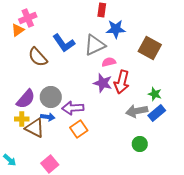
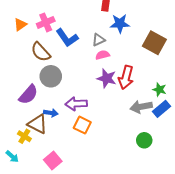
pink cross: (28, 18) -> (46, 22), moved
gray triangle: (95, 45) -> (99, 40), size x0.6
pink semicircle: (109, 62) -> (103, 55), moved
gray circle: (51, 97) -> (51, 76), moved
yellow cross: (22, 119) -> (24, 136), moved, turned 32
orange square: (79, 129) -> (82, 125), turned -30

